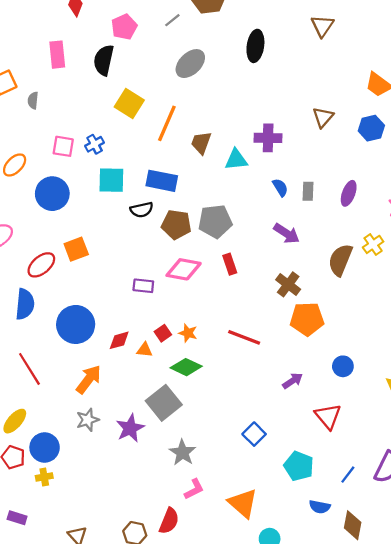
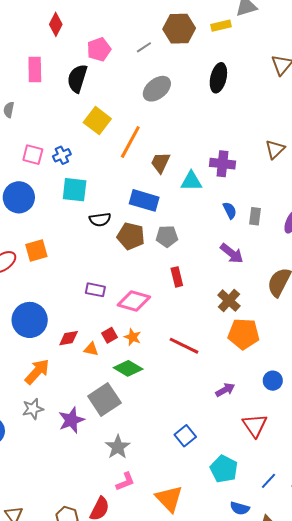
blue rectangle: (162, 181) -> (144, 200), moved
gray pentagon: (215, 221) -> (167, 236), size x0.7
pink diamond: (184, 269) -> (134, 301), moved

